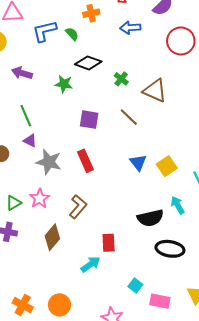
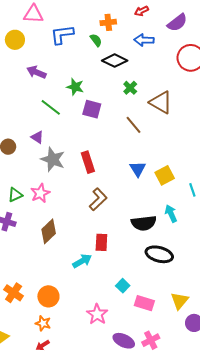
green semicircle: (72, 34) -> (96, 40), moved
black diamond: (88, 63) -> (115, 61), moved
green line: (26, 116) -> (51, 107), moved, turned -35
purple square: (89, 120) -> (92, 109), moved
brown L-shape: (78, 207) -> (98, 199), moved

